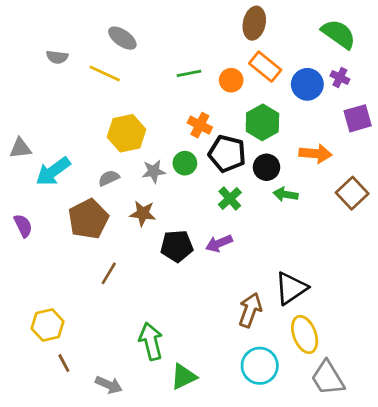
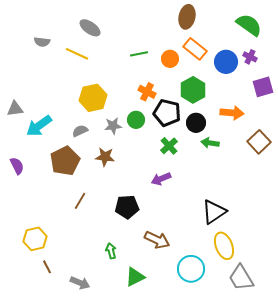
black pentagon: (177, 246) -> (127, 207), moved
brown arrow: (250, 310) -> (157, 240), moved, turned 95
green arrow: (151, 341) -> (111, 251), size x0.6

